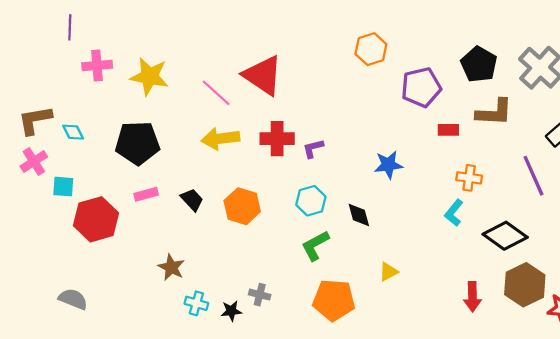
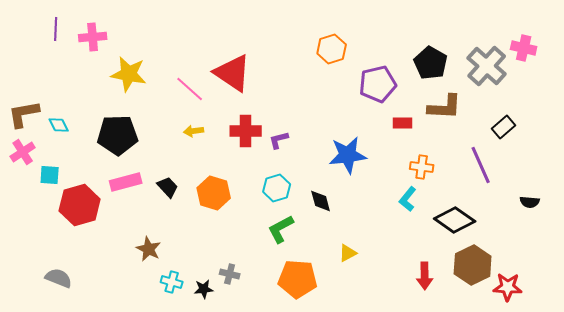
pink cross: (97, 65) -> (93, 37), moved
yellow arrow: (220, 139) -> (194, 131), size x0.6
blue star: (388, 165) -> (348, 155), size x1.4
pink rectangle: (146, 194) -> (126, 182), size x1.4

